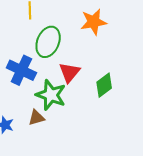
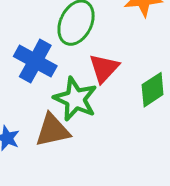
brown triangle: (36, 118) -> (53, 130), size x1.5

